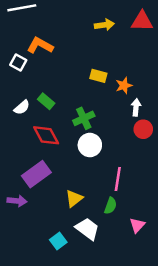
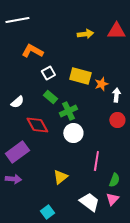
white square: (18, 62) -> (48, 73), moved, turned 32
yellow rectangle: (98, 76) -> (80, 76), size x1.5
green rectangle: (46, 101) -> (50, 97), moved
white arrow: (136, 107) -> (116, 95), moved
purple rectangle: (36, 174) -> (17, 152), moved
green semicircle: (110, 206) -> (114, 180), moved
white trapezoid: (87, 229) -> (89, 202), moved

